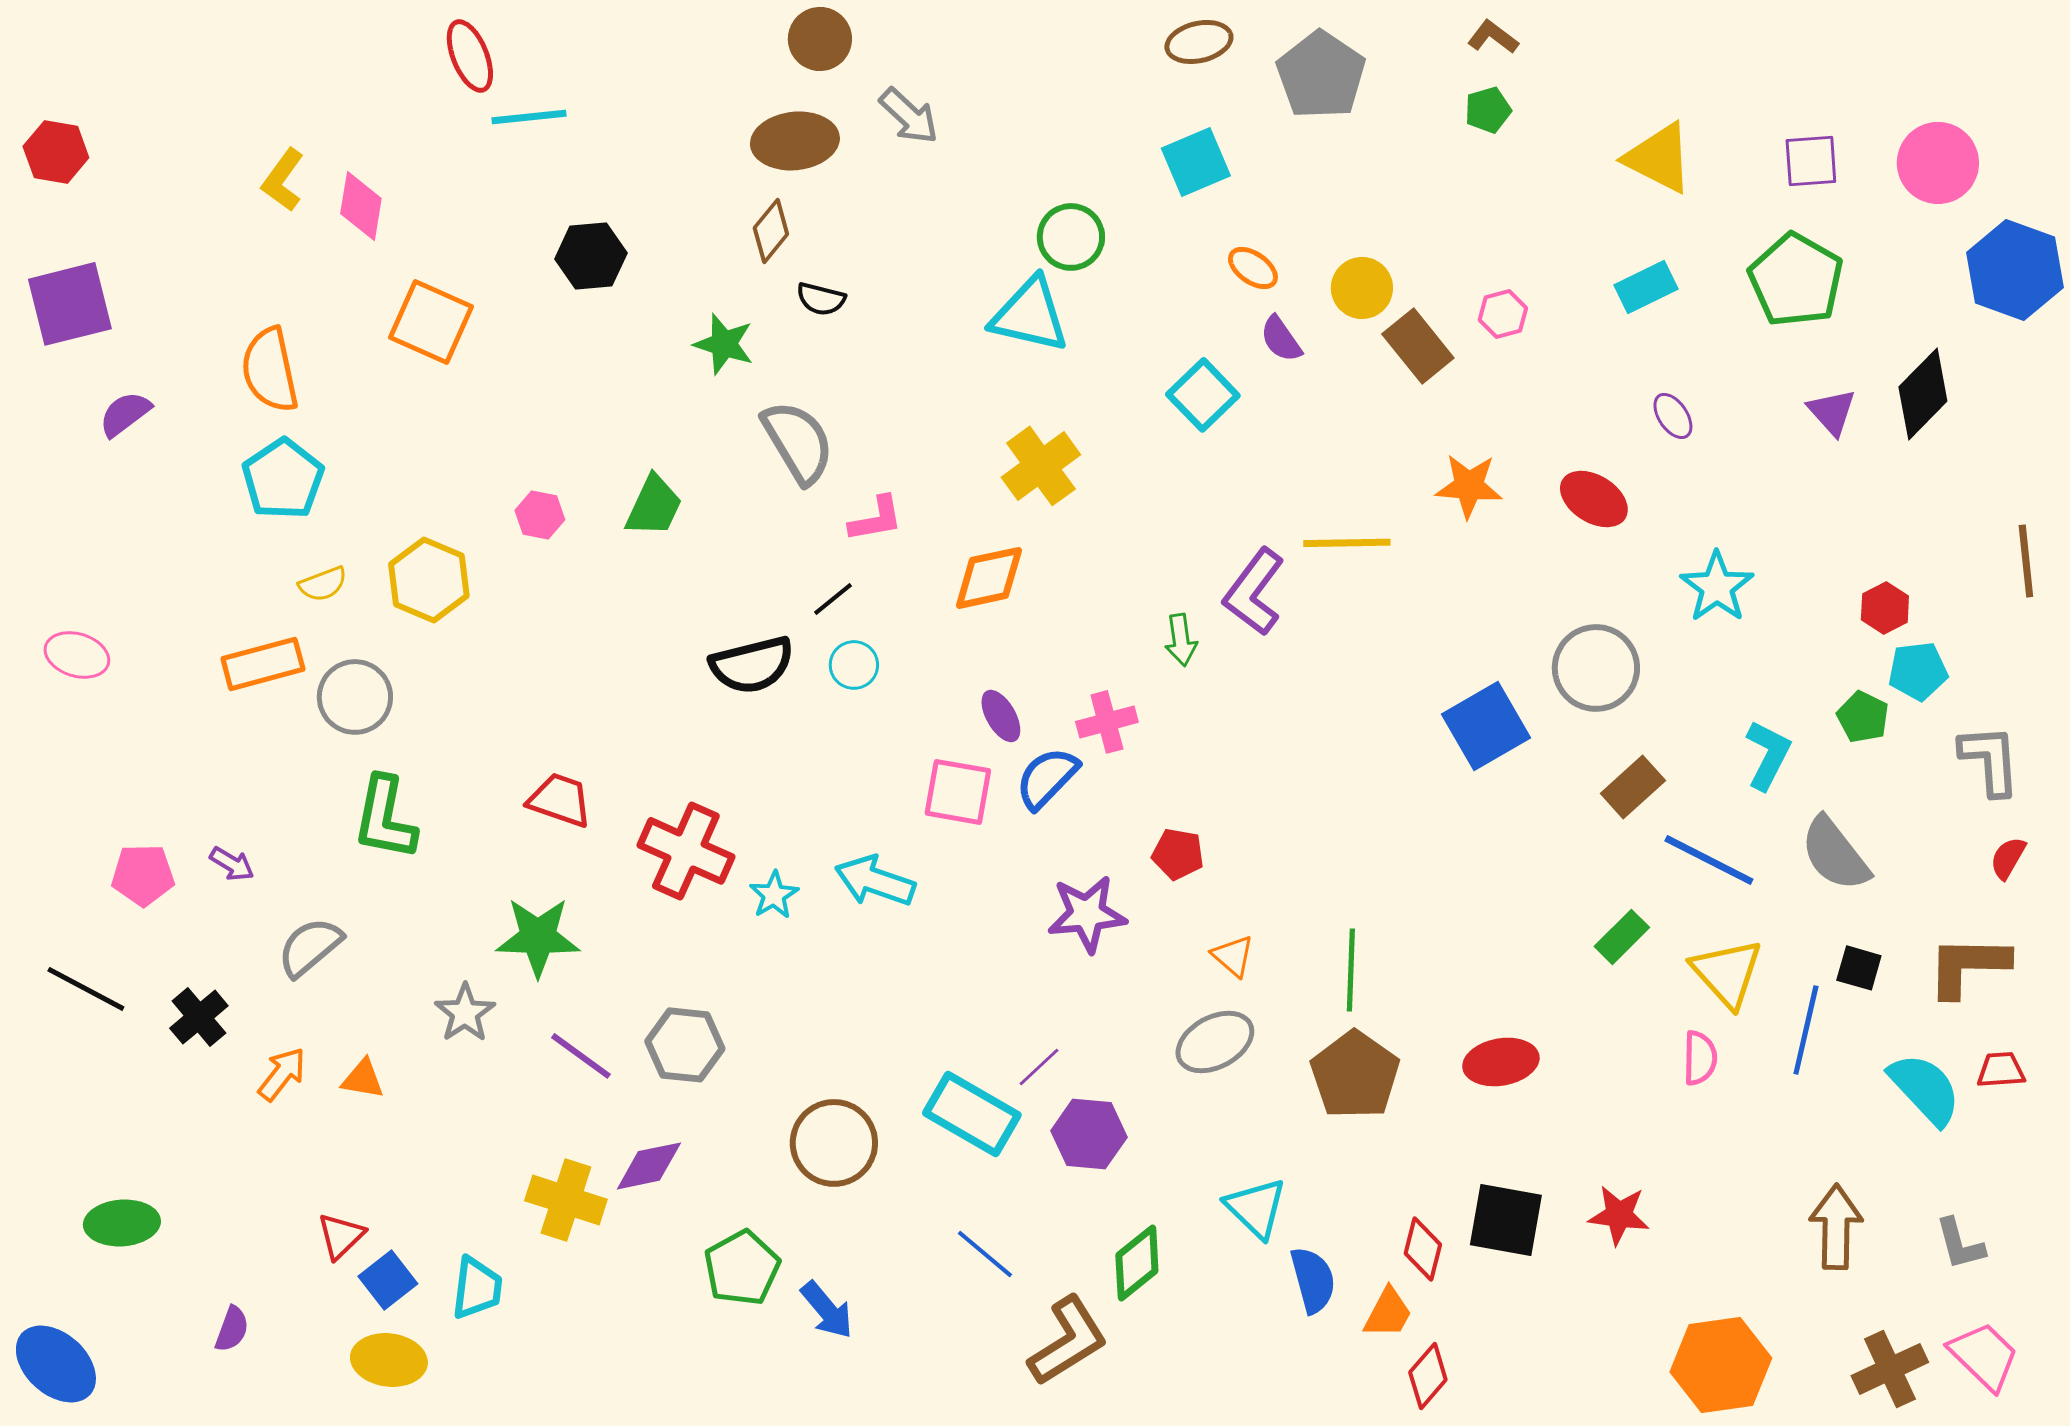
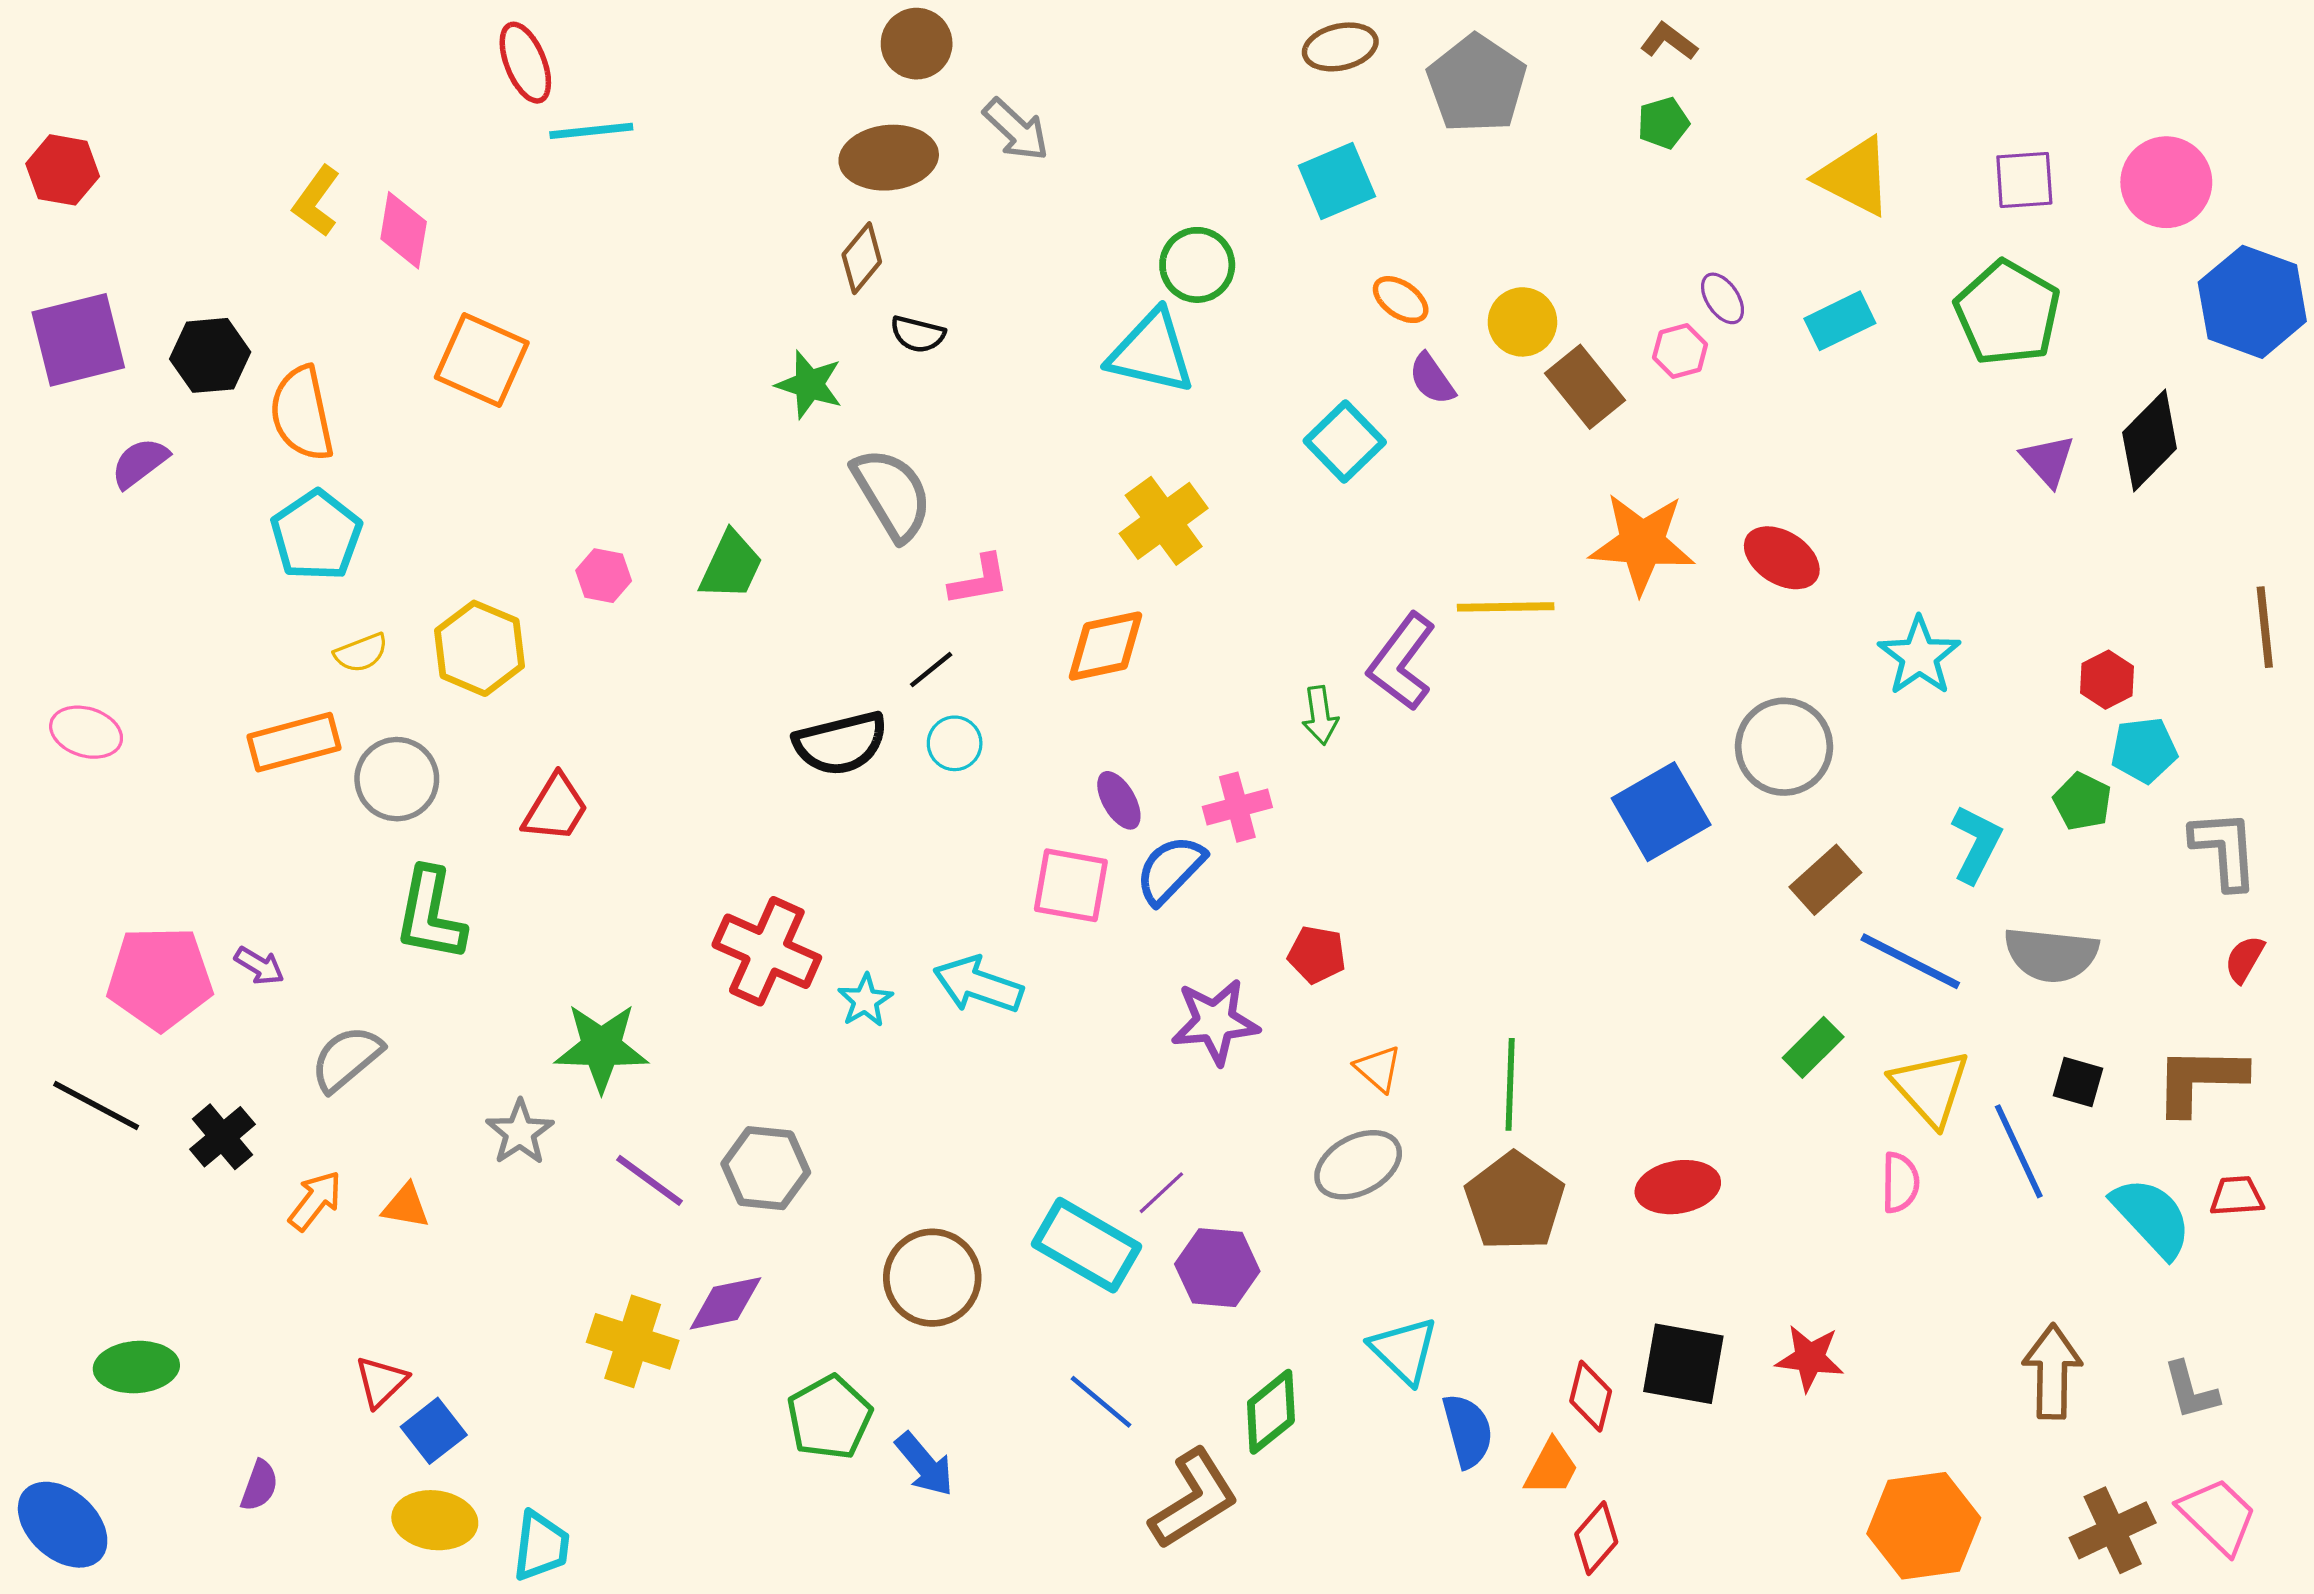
black hexagon: (591, 256) -> (210, 355), moved
purple ellipse: (1673, 416) -> (1723, 298), moved
orange star: (1469, 486) -> (1642, 543), size x1.4
red trapezoid: (560, 800) -> (556, 808), moved, turned 102
gray semicircle: (1835, 854) -> (2051, 955), turned -46
pink pentagon: (143, 875) -> (160, 978), size x1.5
blue line: (1806, 1030) -> (2019, 1151), turned -38
cyan trapezoid: (477, 1288) -> (541, 1546), moved

